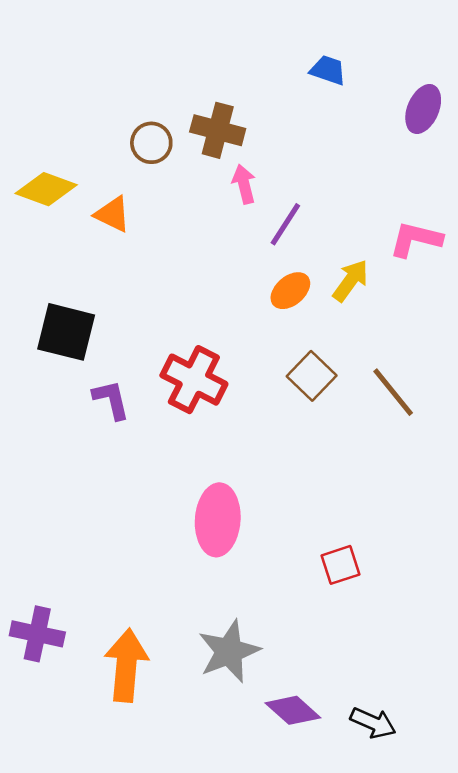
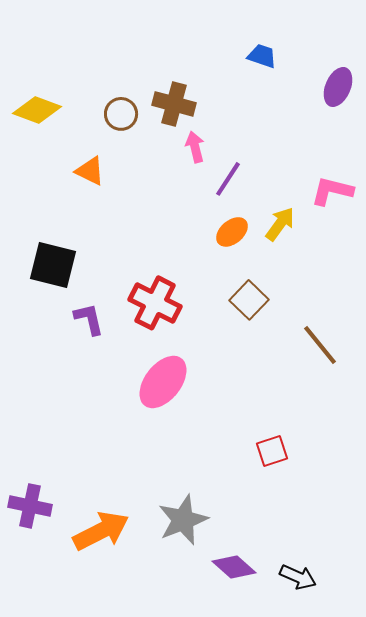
yellow diamond: (46, 189) -> (37, 110), moved
brown line: (393, 392) -> (320, 345), moved
pink ellipse: (218, 520) -> (163, 382), moved, turned 34
orange arrow: (126, 665) -> (101, 531), turned 58

